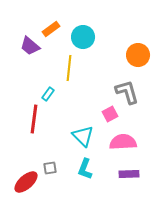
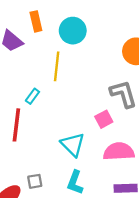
orange rectangle: (51, 29) -> (36, 21), turned -66

